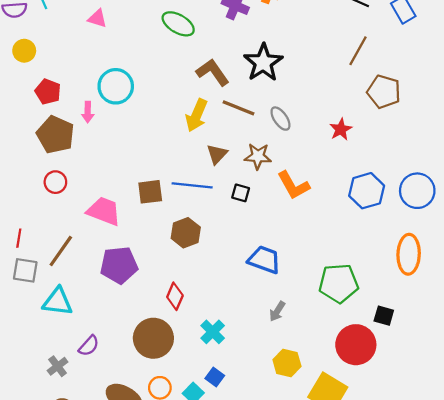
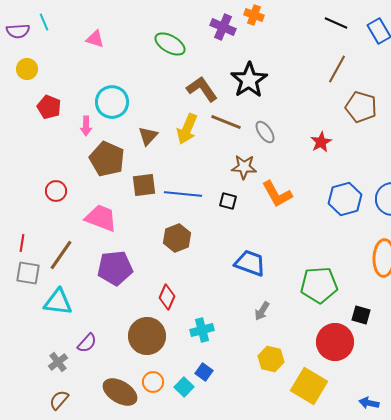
brown pentagon: (55, 135) -> (107, 159), moved
brown triangle: (217, 154) -> (148, 136), moved
brown square: (150, 192) -> (144, 185), moved
cyan cross: (213, 332) -> (202, 330), turned 30

